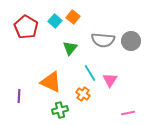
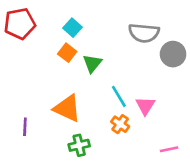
orange square: (73, 17) -> (67, 53), moved
red pentagon: (26, 27) -> (20, 24), moved, turned 30
gray semicircle: (103, 40) -> (144, 33), moved
orange cross: (83, 94) -> (120, 124), moved

